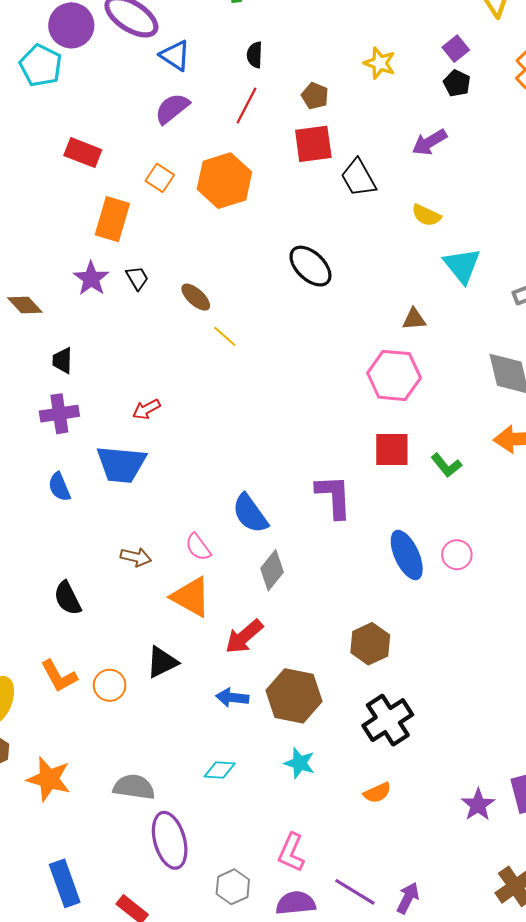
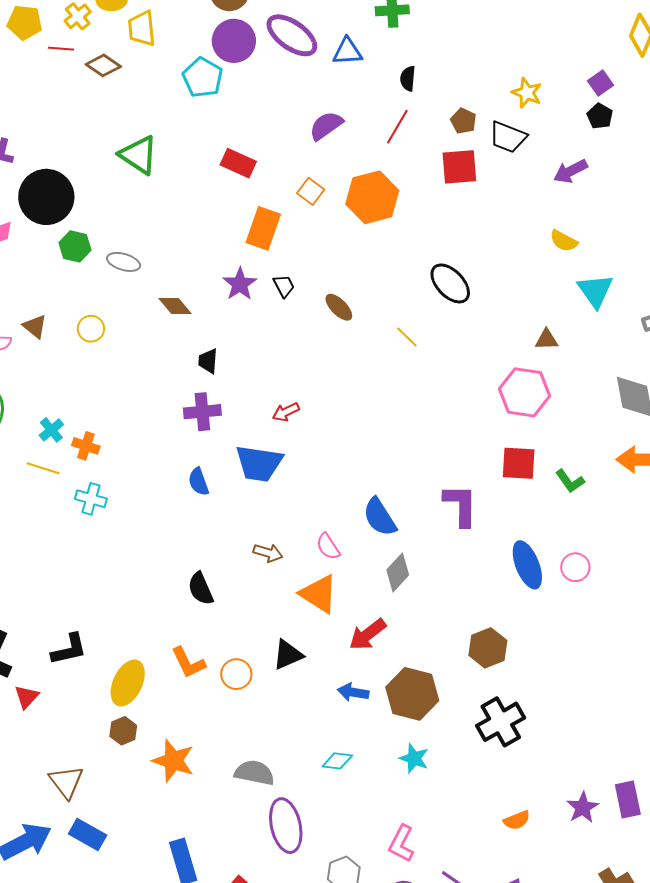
blue triangle: (175, 55) -> (347, 52), moved, turned -40
black trapezoid: (358, 178) -> (508, 137), moved, turned -42
yellow line: (225, 336) -> (407, 337), moved
orange semicircle: (377, 793) -> (517, 820), moved

